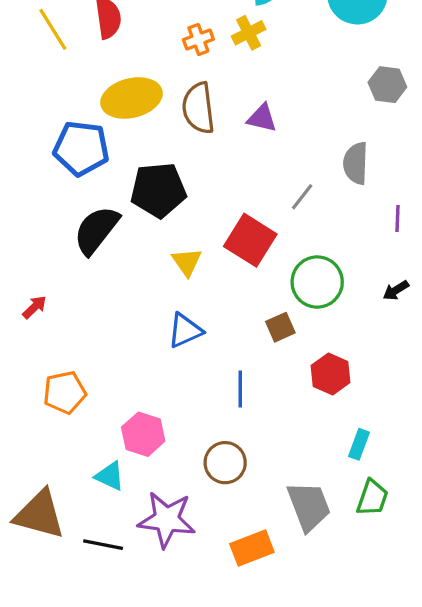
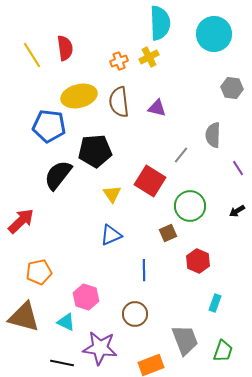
purple line: (397, 218) -> (238, 168), turned -35
red arrow: (34, 307) -> (21, 221), size x1.8
green trapezoid: (372, 498) -> (223, 351), moved
brown triangle: (39, 515) -> (24, 317), moved

